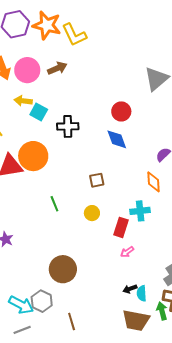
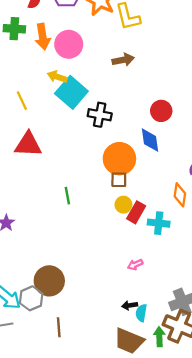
brown arrow: (57, 68) -> (123, 60), moved
cyan square: (39, 112) -> (71, 92), size x1.6
orange circle: (33, 156) -> (119, 159), moved
yellow circle: (92, 213) -> (123, 205), moved
red rectangle: (121, 227) -> (136, 212), moved
brown circle: (63, 269) -> (49, 281), moved

